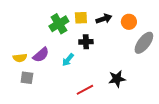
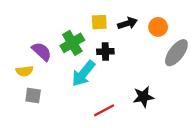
green cross: (59, 24) -> (72, 43), moved
purple semicircle: (41, 55) -> (42, 51), moved, turned -96
cyan arrow: (68, 60) -> (83, 74), size x1.6

